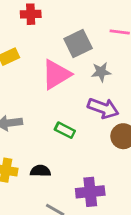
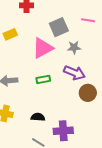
green rectangle: (65, 130) -> (43, 79), moved, turned -40
black semicircle: (40, 171) -> (38, 117), moved

